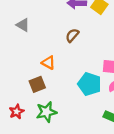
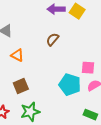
orange triangle: (48, 63) -> (17, 55), moved

